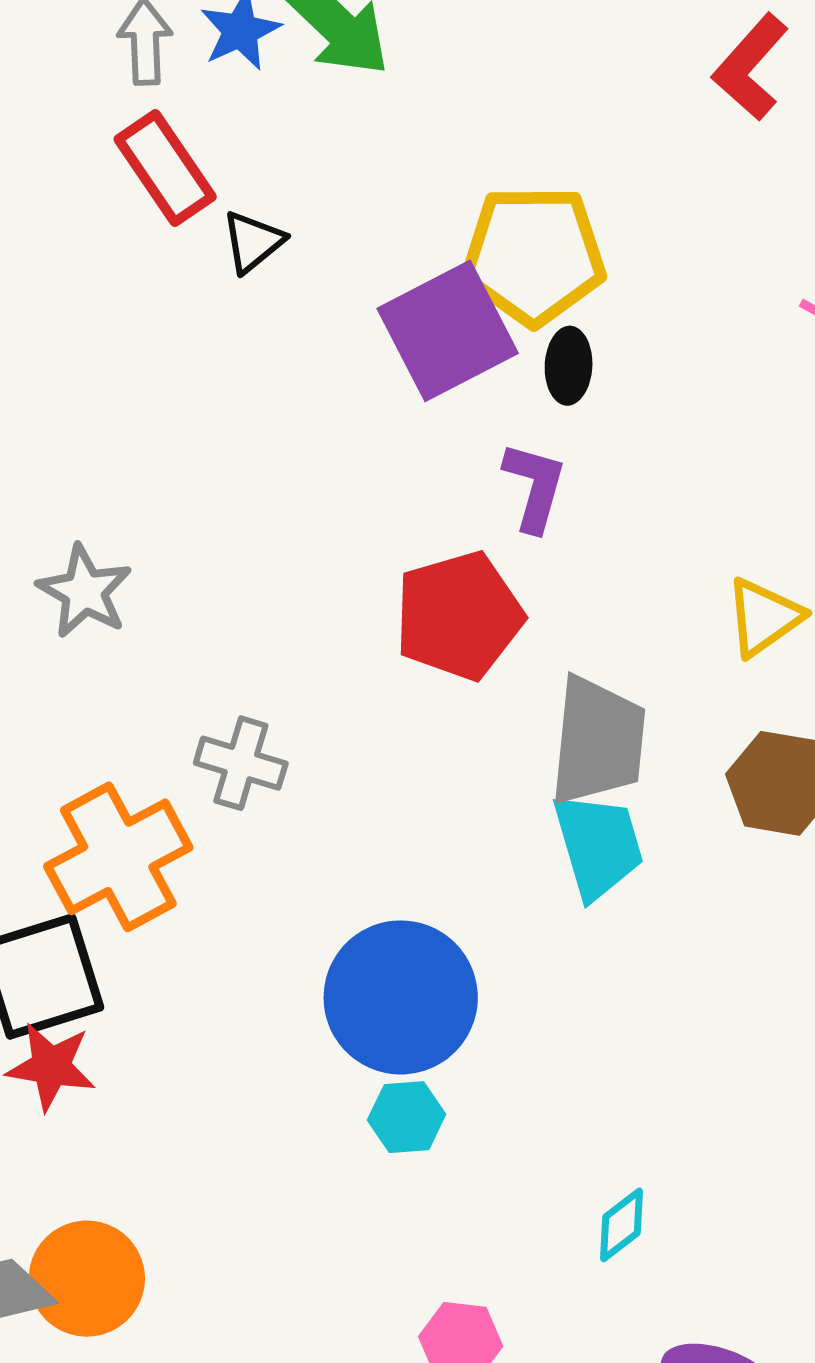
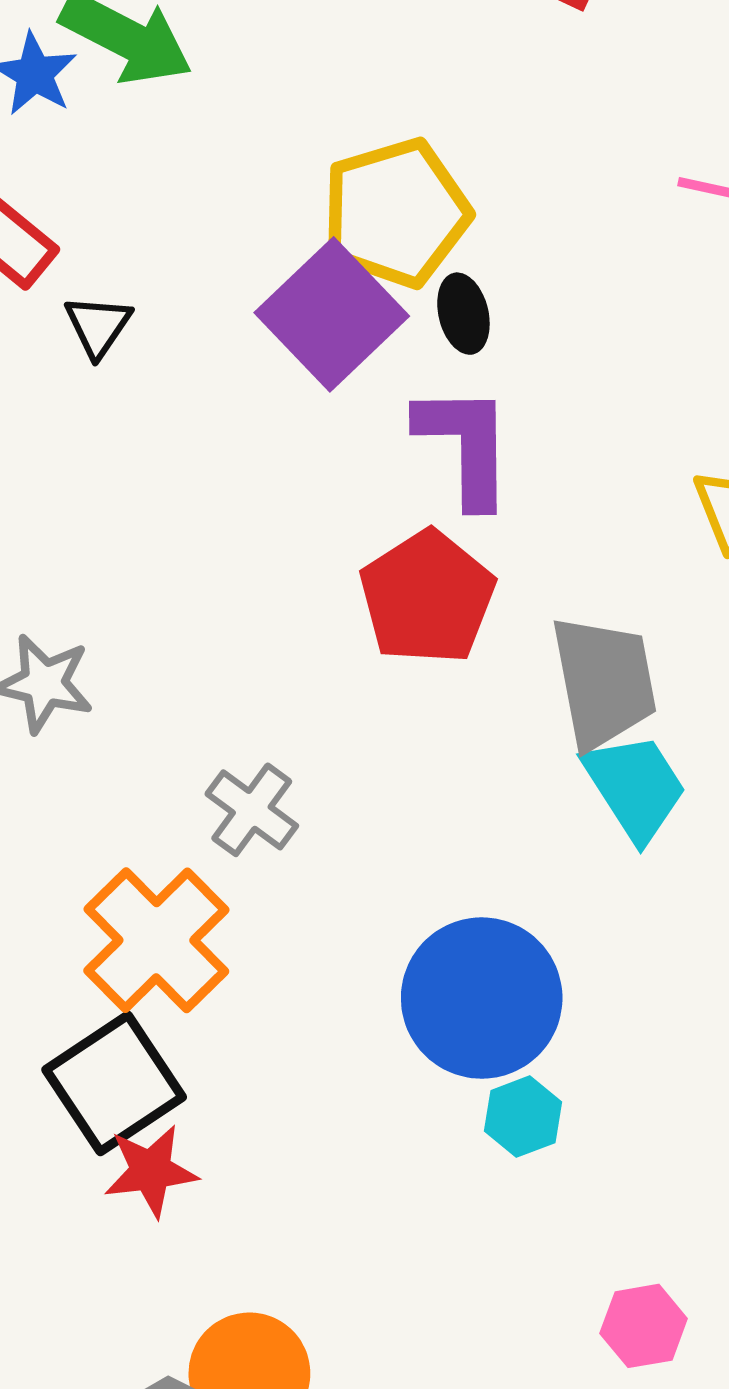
black triangle: (253, 242) -> (98, 326), moved
purple L-shape: (535, 487) -> (465, 445), size x1.4
gray cross: (241, 763) -> (252, 810), turned 36

